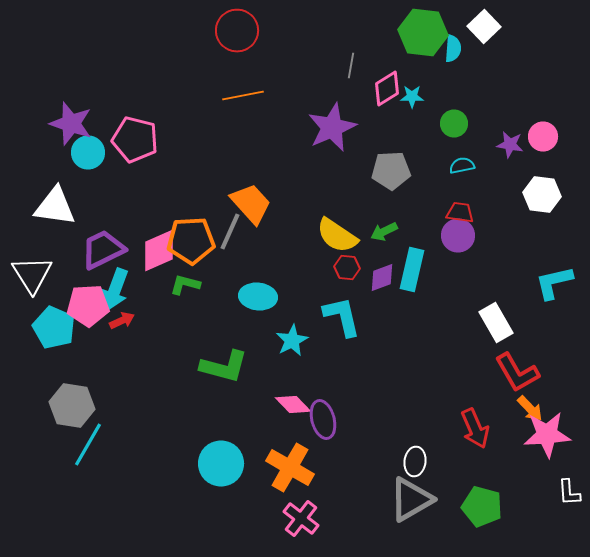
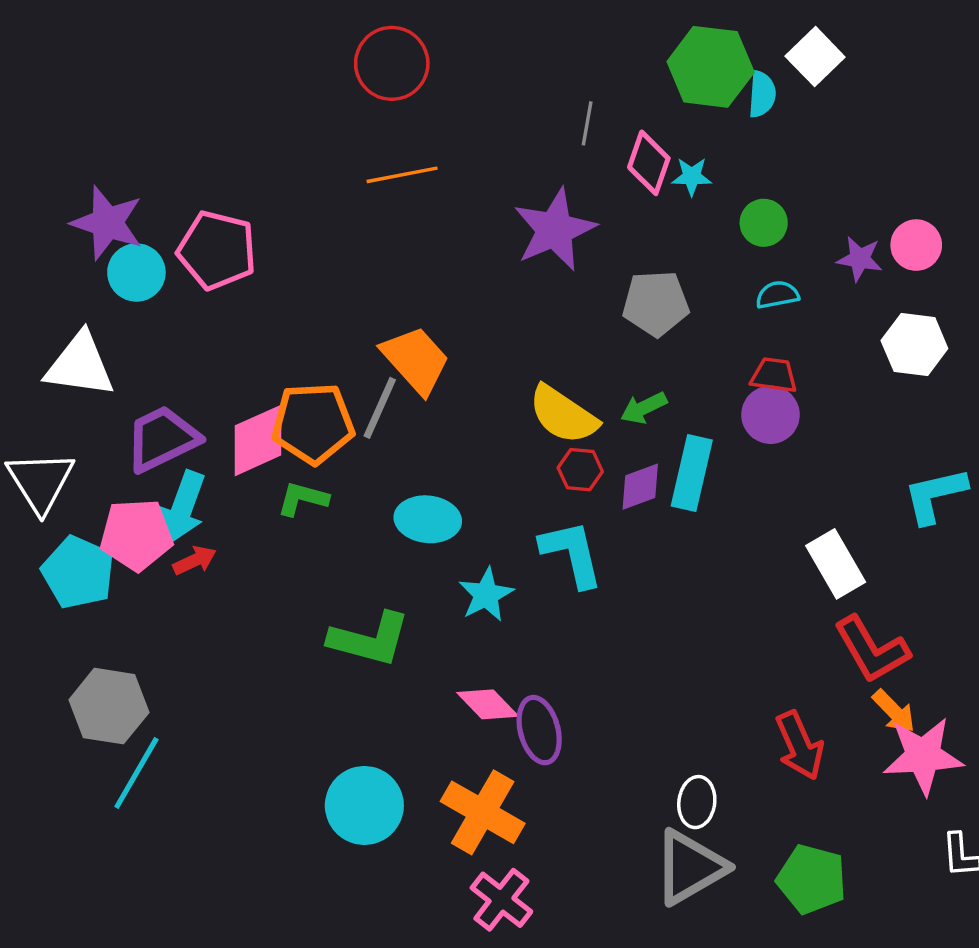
pink diamond: (387, 88) -> (649, 163), turned -39

